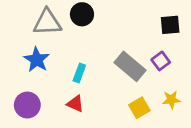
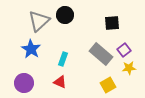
gray triangle: (47, 22) -> (39, 21), turned -40
black square: (170, 25) -> (112, 23), moved
yellow star: (171, 100) -> (129, 68), moved

